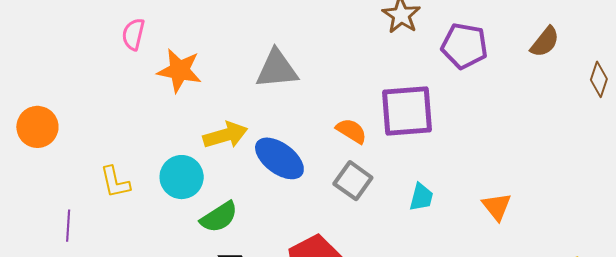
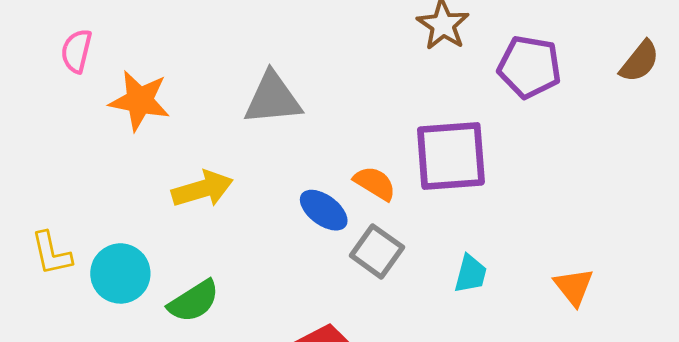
blue ellipse: (279, 158) -> (324, 210), moved, size x0.7
cyan circle: (182, 177) -> (120, 273), moved

